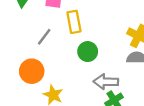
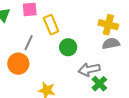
orange circle: (32, 71) -> (18, 64), moved

